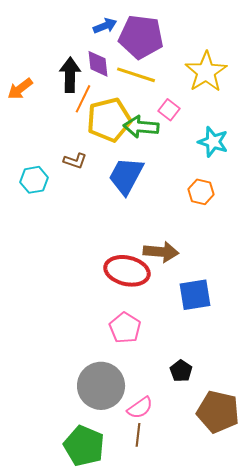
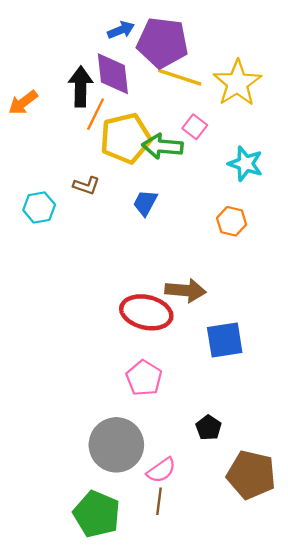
purple diamond: (98, 64) -> (113, 74), size x1.4
yellow line: (136, 75) -> (180, 77), moved
blue trapezoid: (126, 176) -> (145, 203), size x0.6

